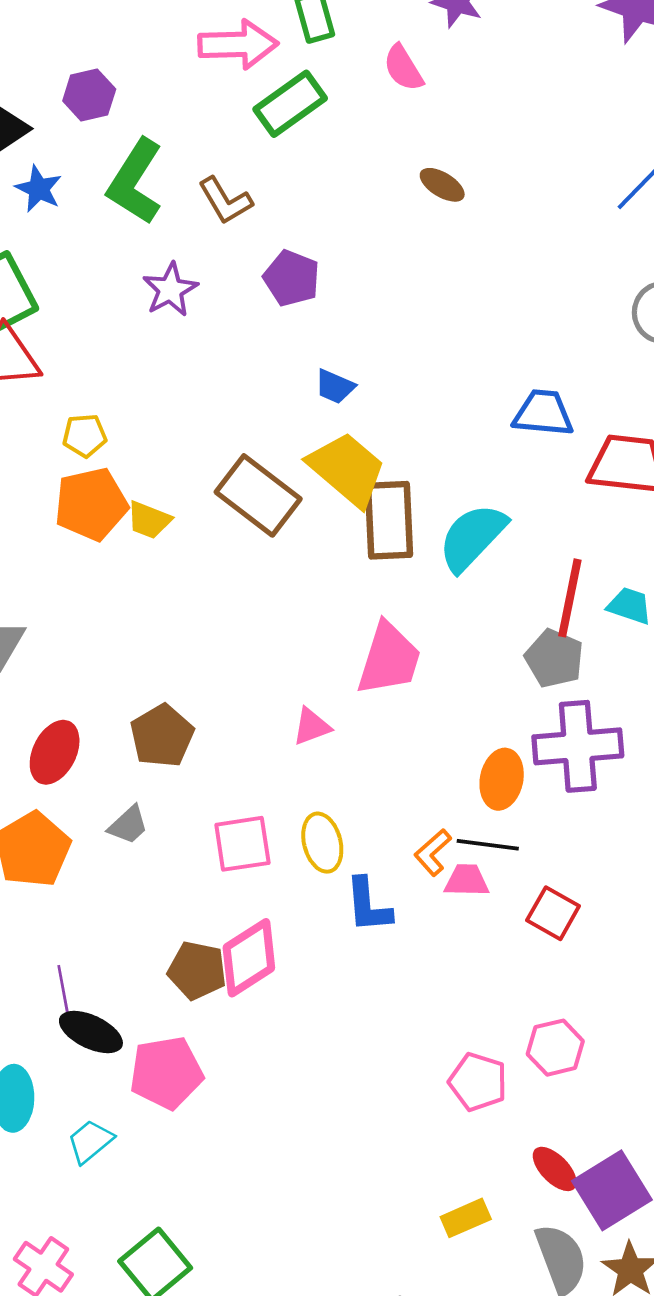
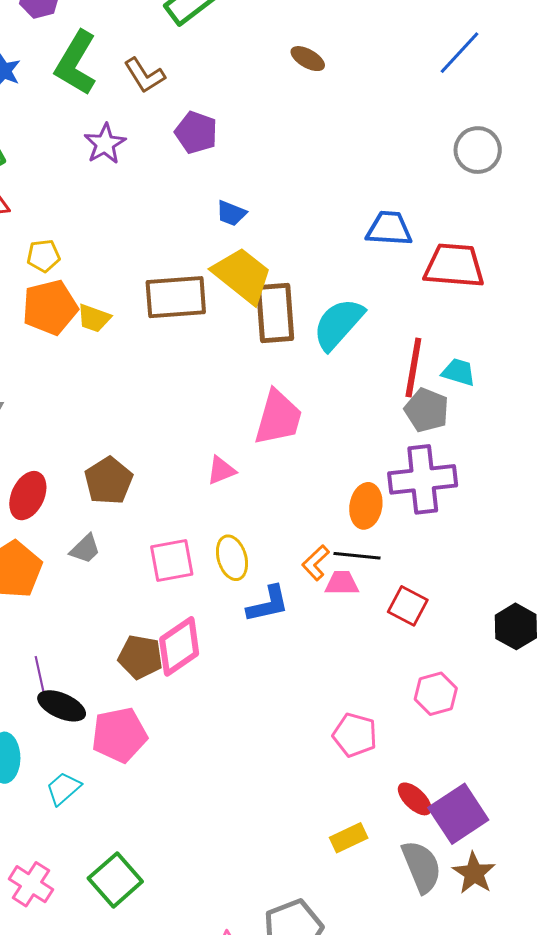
brown rectangle: (258, 495) -> (176, 297), turned -40
gray pentagon: (554, 658) -> (427, 410), moved
blue L-shape: (368, 905) -> (268, 604), turned -96
pink hexagon: (555, 1048) -> (436, 694), moved

